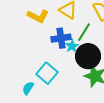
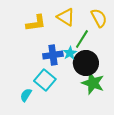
yellow L-shape: (38, 16) -> (36, 23), turned -35
blue cross: (61, 38) -> (53, 55), moved

